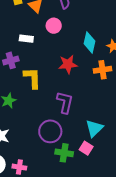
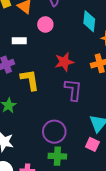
cyan diamond: (90, 42) -> (89, 21), moved
purple L-shape: (65, 102) -> (73, 90), moved
green cross: (64, 153) -> (57, 156), moved

